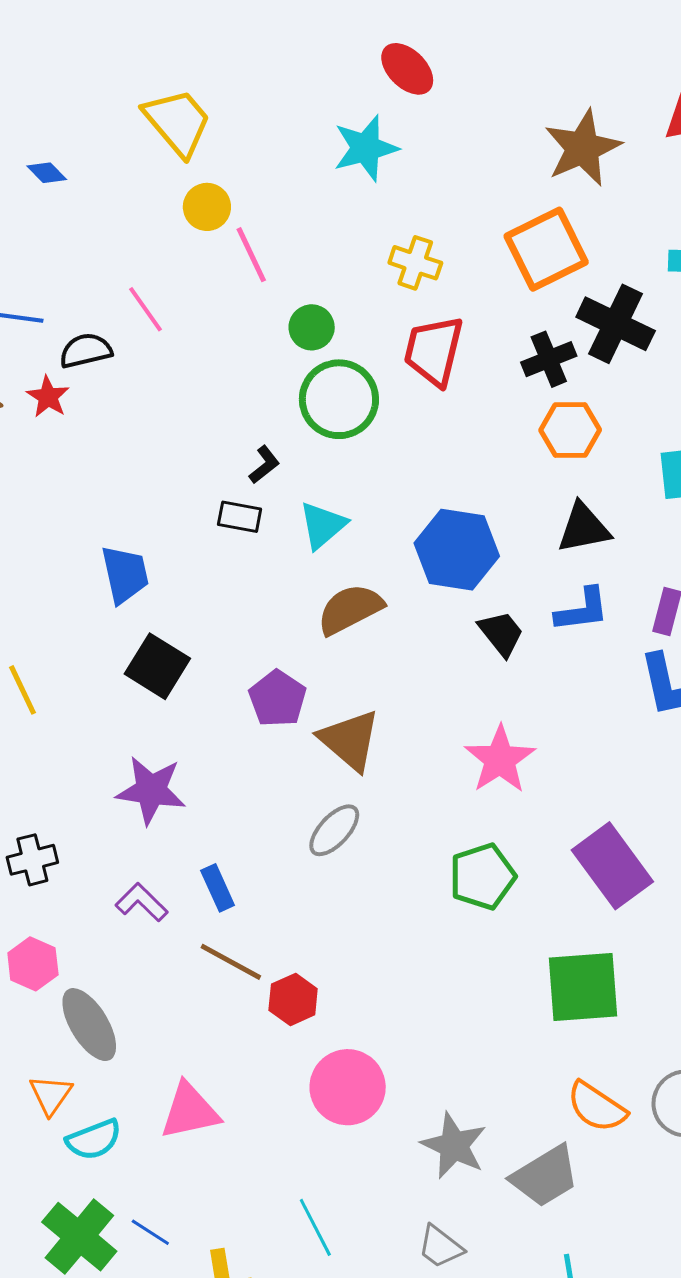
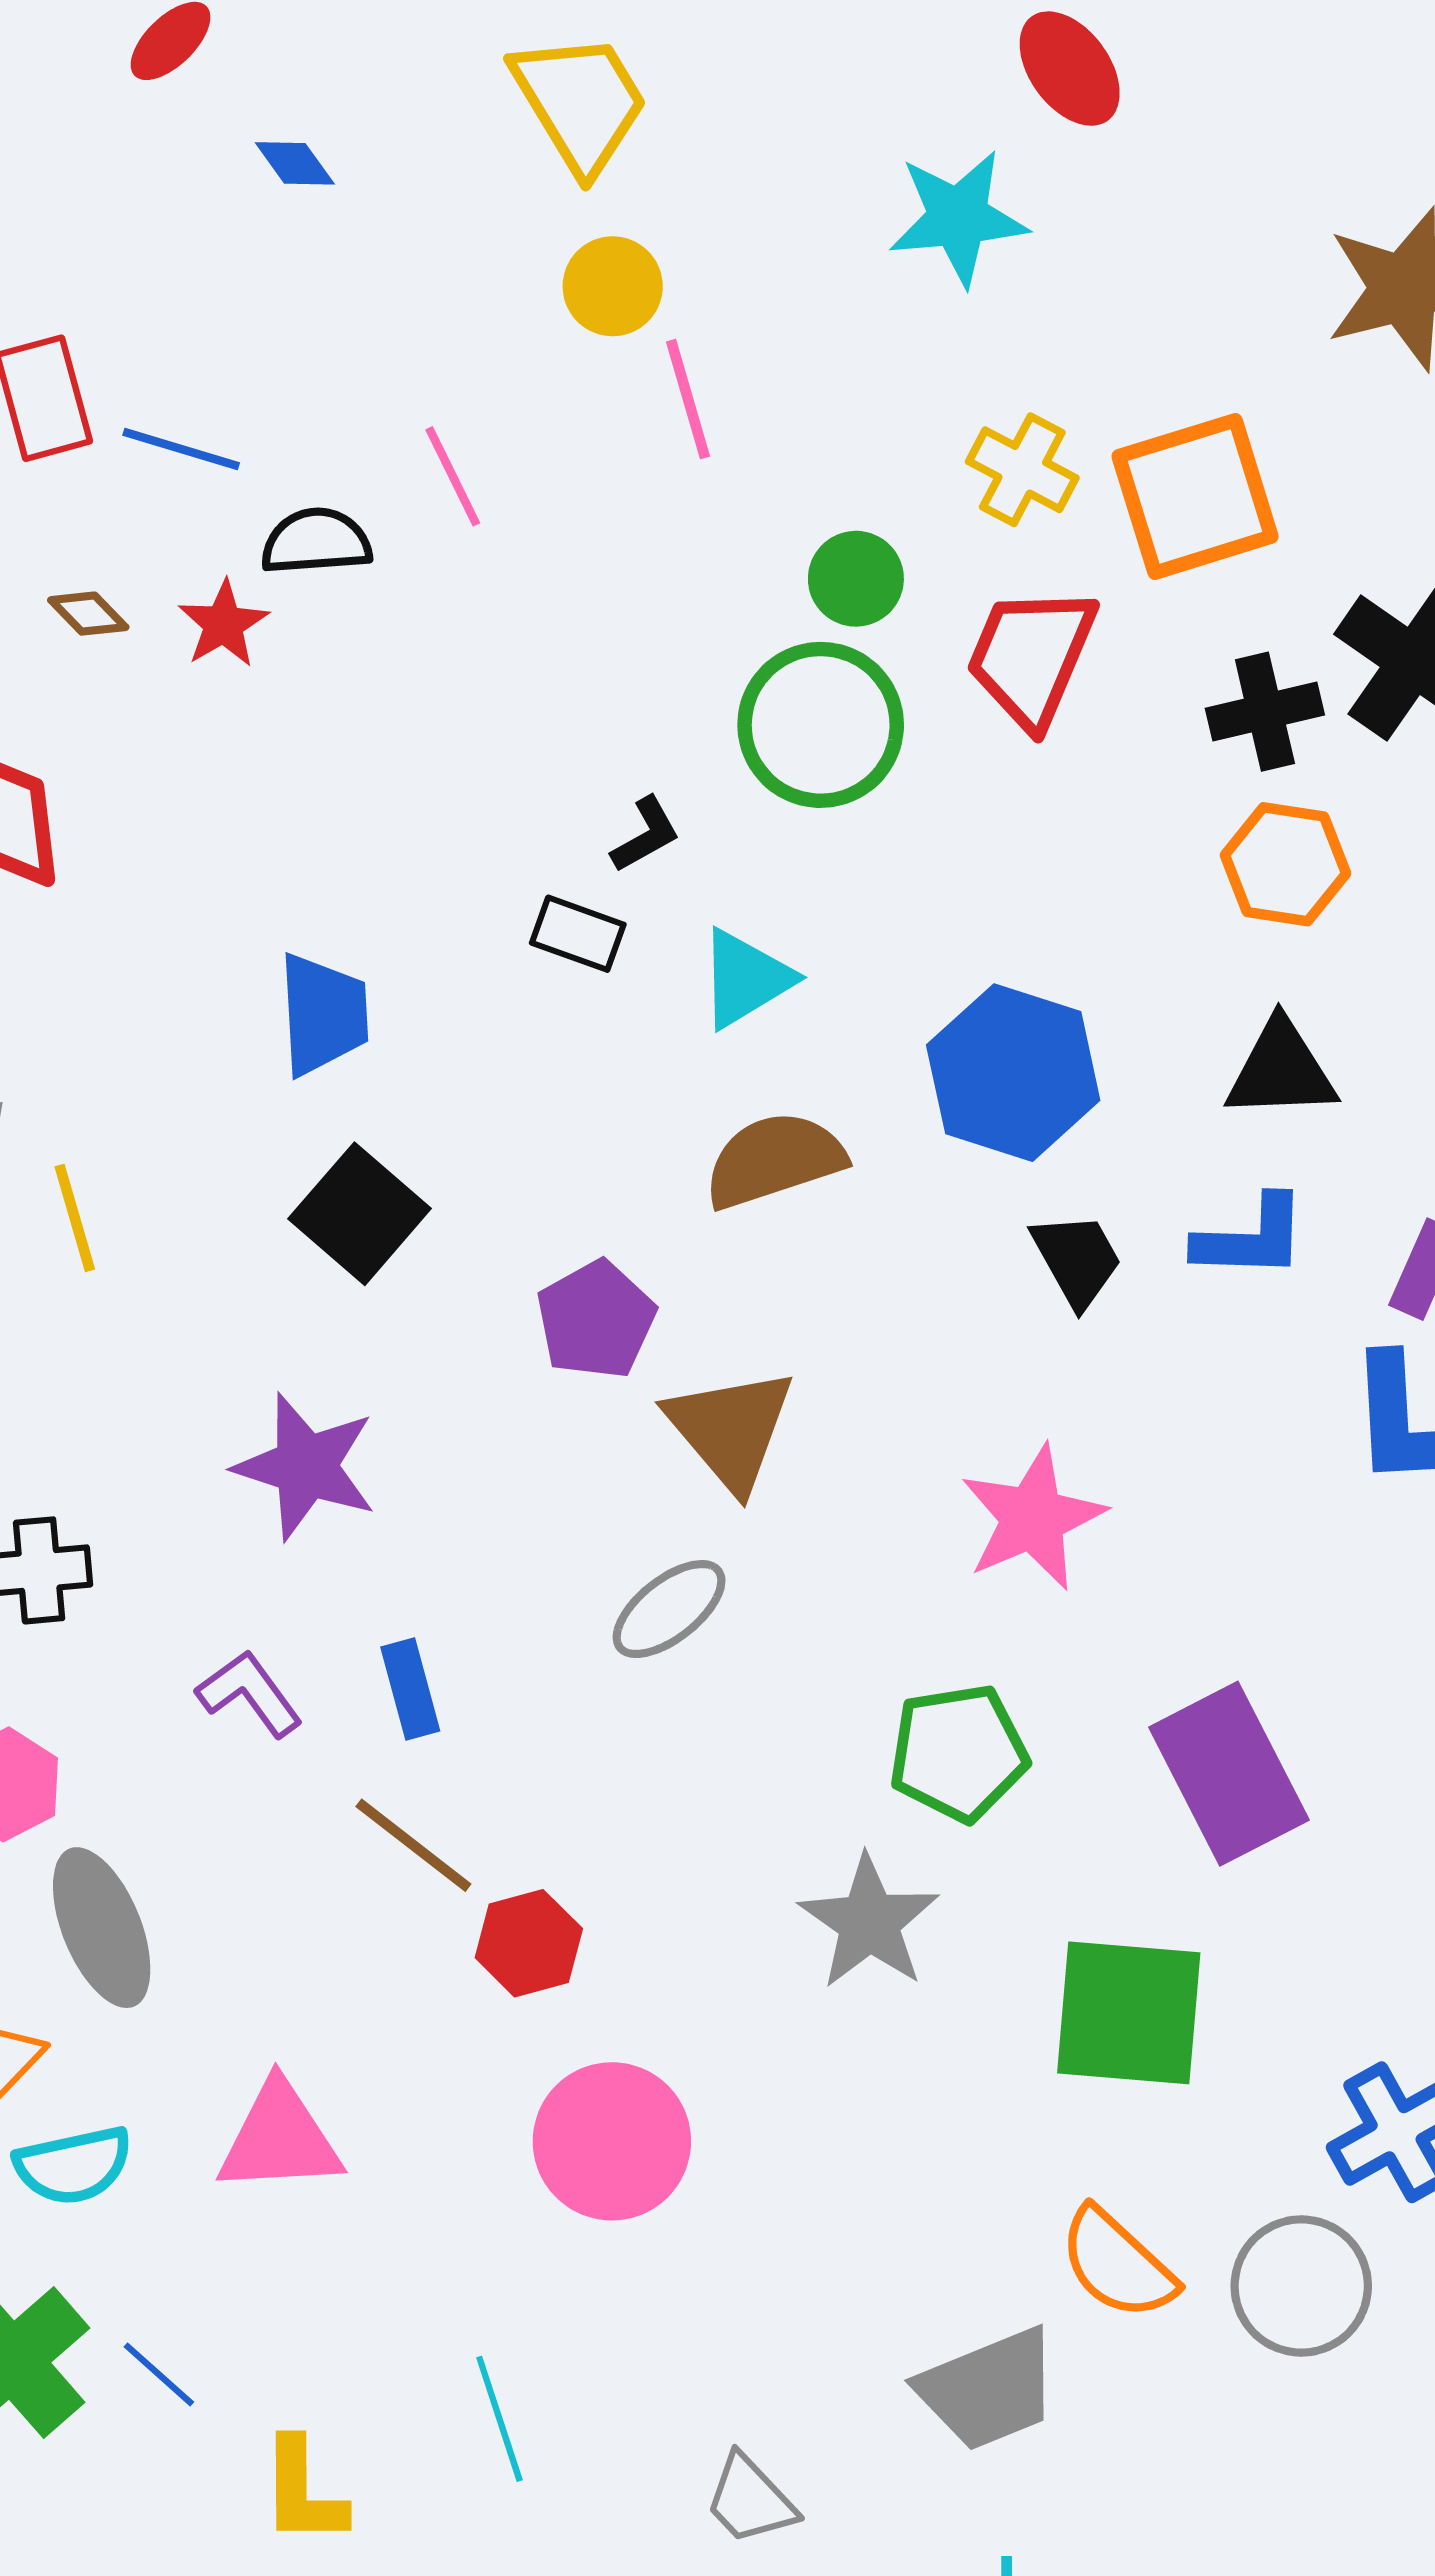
orange square: (546, 249) -> (1195, 496), moved
green circle: (312, 327) -> (856, 579), moved
gray star: (454, 1146) -> (869, 1922), moved

